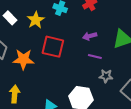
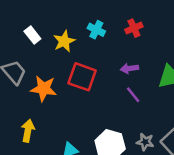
purple line: (95, 56) -> (133, 95), turned 32
gray star: (106, 76) -> (145, 142), moved

